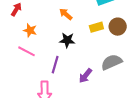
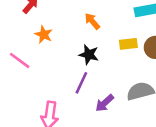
pink line: (27, 51) -> (20, 60), moved
purple line: (55, 65) -> (81, 83), moved

